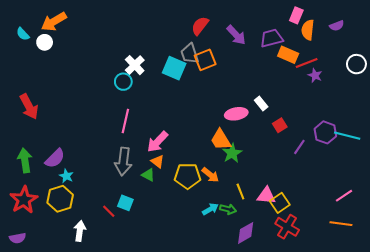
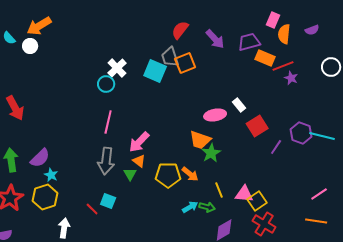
red square: (280, 125) -> (257, 126), size x1.5
orange trapezoid: (221, 140) -> (200, 140), turned -40
green triangle: (148, 175) -> (130, 174), turned 32

